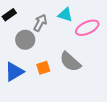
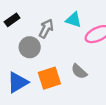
gray semicircle: (70, 62) -> (79, 71), size x0.7
orange square: (43, 68) -> (49, 78), size x1.5

